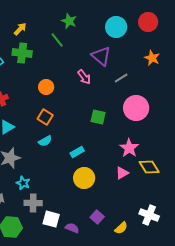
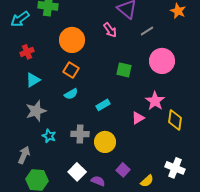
orange circle: (46, 87) -> (72, 40), size x1.6
yellow diamond: (149, 167) -> (175, 120), turned 40
pink triangle: (122, 173) -> (138, 118), moved
yellow circle: (84, 178) -> (105, 142), moved
gray cross: (33, 203) -> (80, 134), moved
white square: (51, 219) -> (77, 172), turned 30

